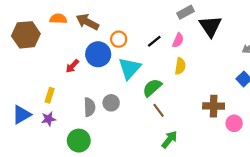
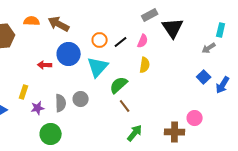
orange circle: (119, 39) -> (100, 40), moved
red arrow: (72, 66) -> (45, 65), turned 48
brown cross: (214, 106) -> (175, 132), moved
purple star: (49, 119) -> (38, 108), moved

